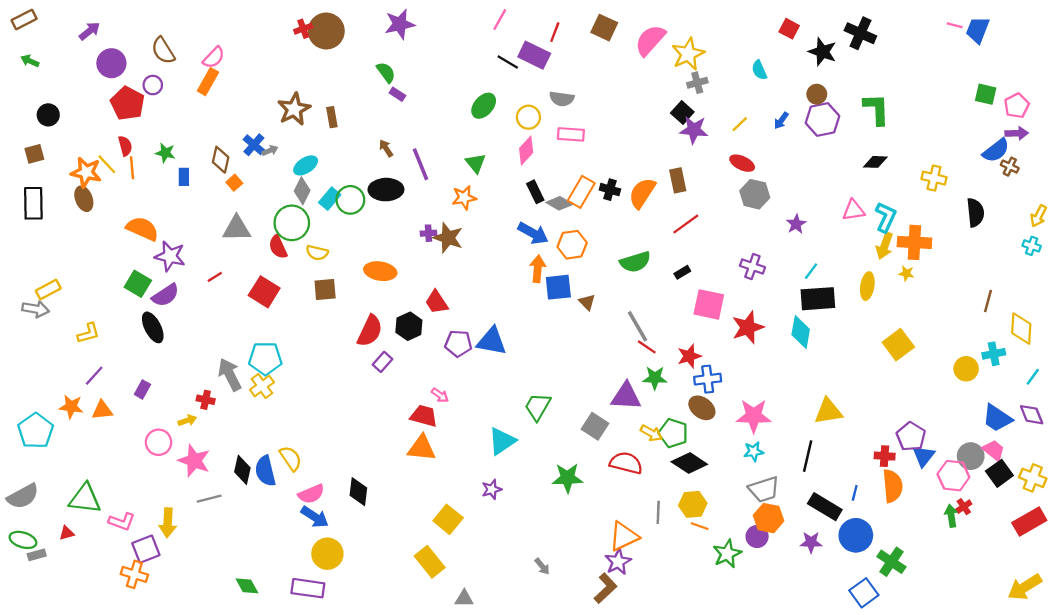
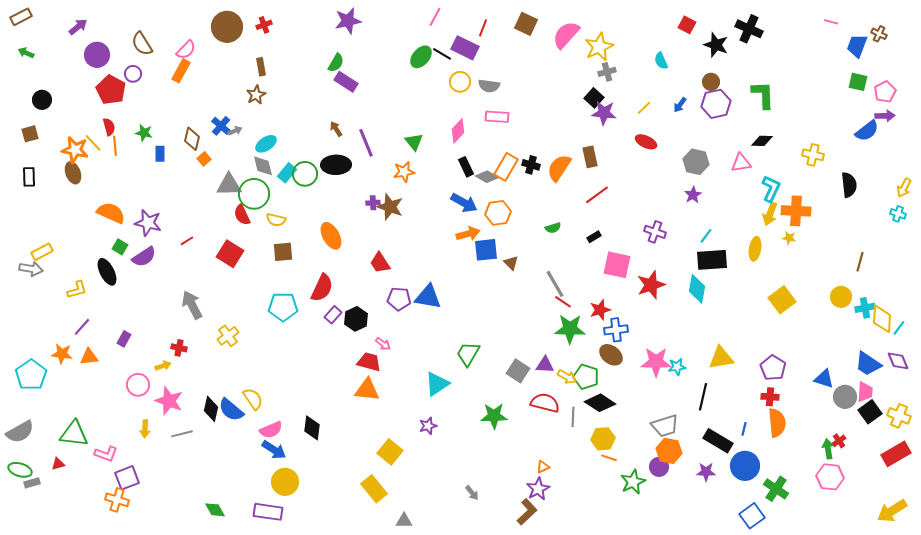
blue trapezoid: (978, 30) -> (857, 46), moved
brown circle: (326, 31) -> (227, 27), moved
green semicircle: (386, 72) -> (336, 63), turned 66
purple rectangle: (397, 94) -> (346, 82), size x1.6
green ellipse: (484, 106) -> (421, 57), moved
brown star: (294, 109) -> (256, 95), size x0.7
brown rectangle: (332, 117) -> (261, 67), moved
yellow circle: (528, 117) -> (460, 82), moved
brown cross: (1010, 167) -> (879, 34), moved
gray diamond: (302, 191) -> (263, 166), turned -40
gray hexagon: (755, 194) -> (696, 162), moved
black rectangle: (33, 203) -> (29, 177), size x0.7
pink triangle: (854, 210) -> (741, 163), moved
orange semicircle: (142, 229) -> (111, 213), moved
gray triangle: (237, 229) -> (229, 185), moved
green semicircle: (635, 262) -> (553, 228), size x0.6
orange arrow: (538, 269) -> (468, 234), turned 70
orange ellipse: (380, 271) -> (331, 236), turned 52
green square: (138, 284) -> (120, 247), size x0.7
black hexagon: (409, 326) -> (356, 319), moved
black ellipse: (153, 327) -> (107, 272), moved
yellow diamond: (1021, 329) -> (882, 319), moved
cyan pentagon: (265, 358) -> (283, 307), moved
yellow circle: (966, 369) -> (841, 297), moved
gray arrow: (230, 375) -> (192, 305), moved
green star: (655, 378) -> (570, 329), size x1.4
purple triangle: (626, 396) -> (545, 365), moved, size x0.7
purple pentagon: (911, 437) -> (773, 368), moved
pink trapezoid: (994, 450) -> (865, 392), turned 55
cyan star: (754, 451) -> (677, 367), moved
blue triangle: (924, 456) -> (824, 379), moved, turned -50
blue semicircle: (265, 471) -> (231, 410), turned -36
pink hexagon: (953, 476) -> (830, 477), moved
gray line: (658, 512) -> (573, 417), moved
yellow arrow: (168, 523) -> (145, 429), moved, size x0.7
orange triangle: (624, 536) -> (543, 467), size x0.5

